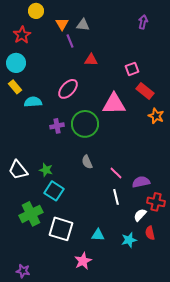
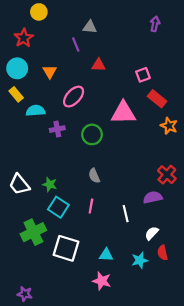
orange triangle: (62, 24) -> (50, 72), moved
green circle: (85, 124) -> (92, 134), size x0.7
purple cross: (57, 126) -> (57, 129), moved
pink line: (116, 173) -> (91, 206), moved, turned 56
red cross: (156, 202) -> (167, 175), moved, turned 30
pink star: (83, 261) -> (102, 281), moved, turned -30

